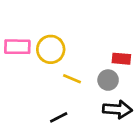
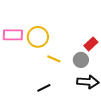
red rectangle: (121, 59) -> (91, 44), turned -48

